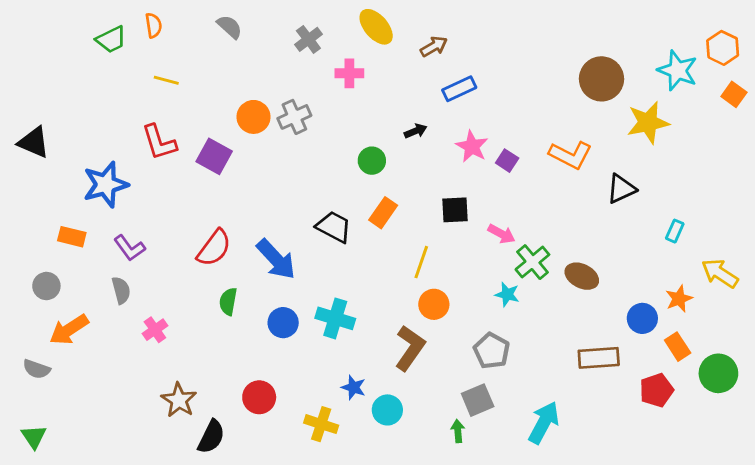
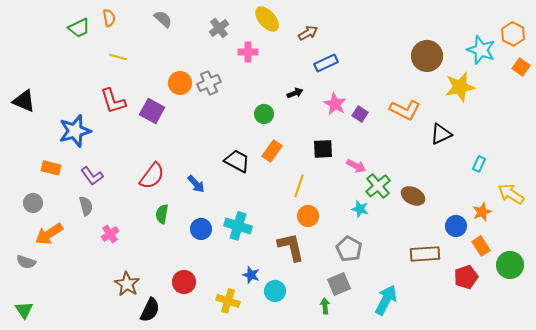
blue arrow: (276, 259) -> (196, 184), size x0.6
brown L-shape: (410, 348) -> (291, 247), turned -48

